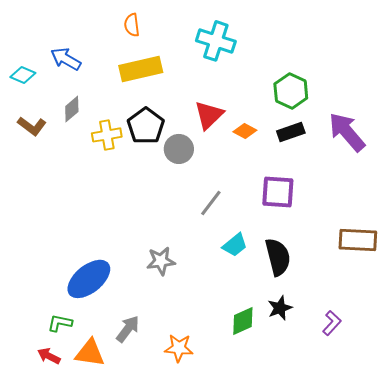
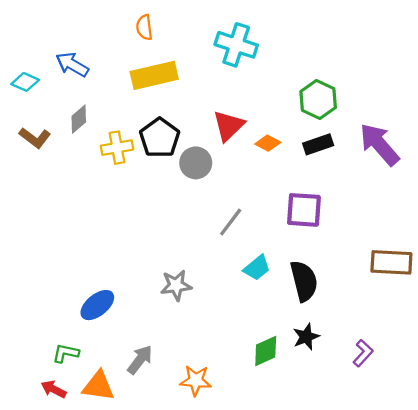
blue ellipse: (89, 279) -> (97, 305), size x0.7

